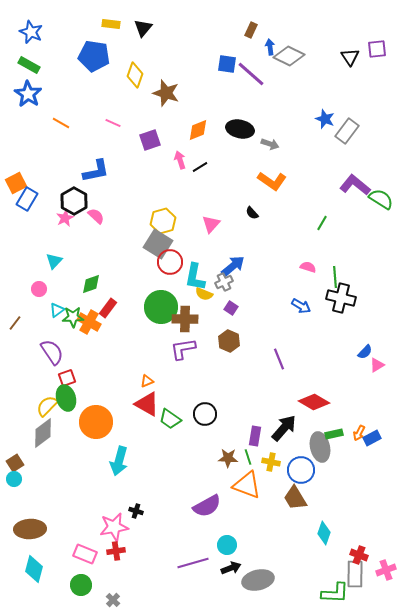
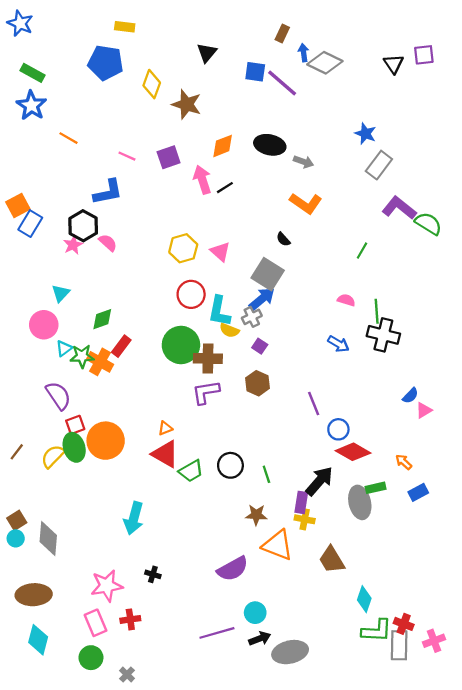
black triangle: (143, 28) -> (207, 53), moved
blue star: (31, 32) -> (20, 23), moved
pink line: (113, 123) -> (127, 156), moved
gray rectangle: (347, 131) -> (379, 165), moved
pink arrow: (180, 160) -> (202, 180), size x1.4
pink triangle: (211, 224) -> (220, 252), moved, turned -30
gray square: (158, 244) -> (268, 274), moved
pink circle: (39, 289) -> (44, 325), size x1.6
brown line: (15, 323) -> (17, 452), moved
green trapezoid: (170, 419) -> (191, 471), turned -65
orange circle: (96, 422) -> (106, 441), moved
gray diamond: (43, 433) -> (48, 538), moved, turned -48
orange arrow: (359, 433) -> (404, 462), moved, turned 105
purple rectangle: (255, 436) -> (301, 502), moved
green line: (248, 457) -> (266, 474), moved
blue circle: (301, 470) -> (338, 429), moved, size x0.7
pink star: (114, 527) -> (107, 586), moved
pink rectangle: (85, 554) -> (95, 623), turned 45
green L-shape: (335, 593) -> (377, 631), moved

